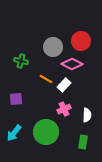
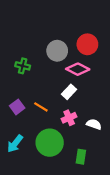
orange line: (46, 79) -> (41, 107), moved
purple square: (16, 99) -> (17, 107), turned -32
white semicircle: (87, 115) -> (94, 124), turned -72
green rectangle: (83, 142) -> (81, 157), moved

